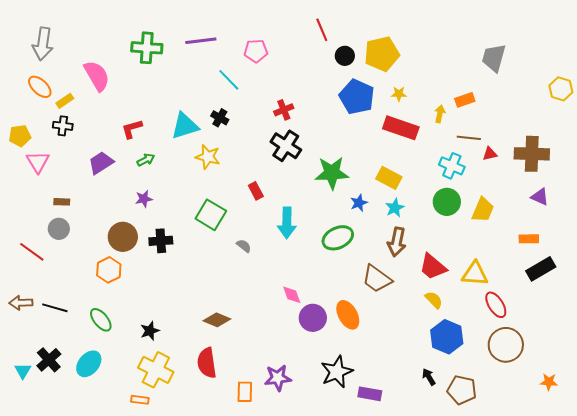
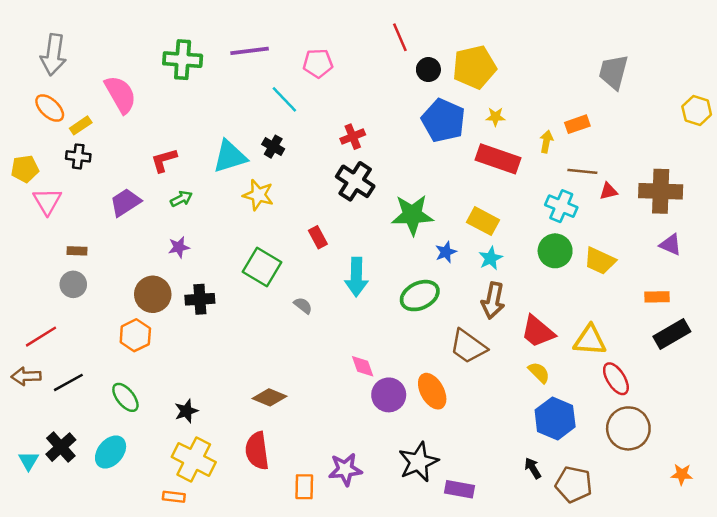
yellow trapezoid: (483, 210) -> (600, 261), turned 92
red line: (32, 252) -> (41, 337), moved, turned -68
black line: (55, 308) -> (68, 382), turned -45

